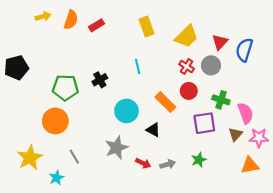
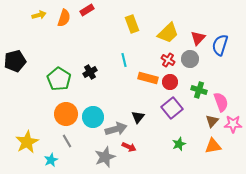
red rectangle: (96, 25) -> (87, 10), moved
green pentagon: (65, 88) -> (59, 79), turned 30
orange rectangle: (165, 102) -> (148, 78), moved, turned -30
cyan circle: (126, 111) -> (93, 117), moved
orange circle: (55, 121) -> (66, 114), moved
purple square: (204, 123) -> (172, 108), moved, turned -30
black triangle: (153, 130) -> (138, 117), turned 40
gray star: (116, 148) -> (105, 157), moved
gray arrow: (168, 164) -> (116, 129), moved, size x1.5
orange triangle: (250, 165) -> (213, 146), moved

